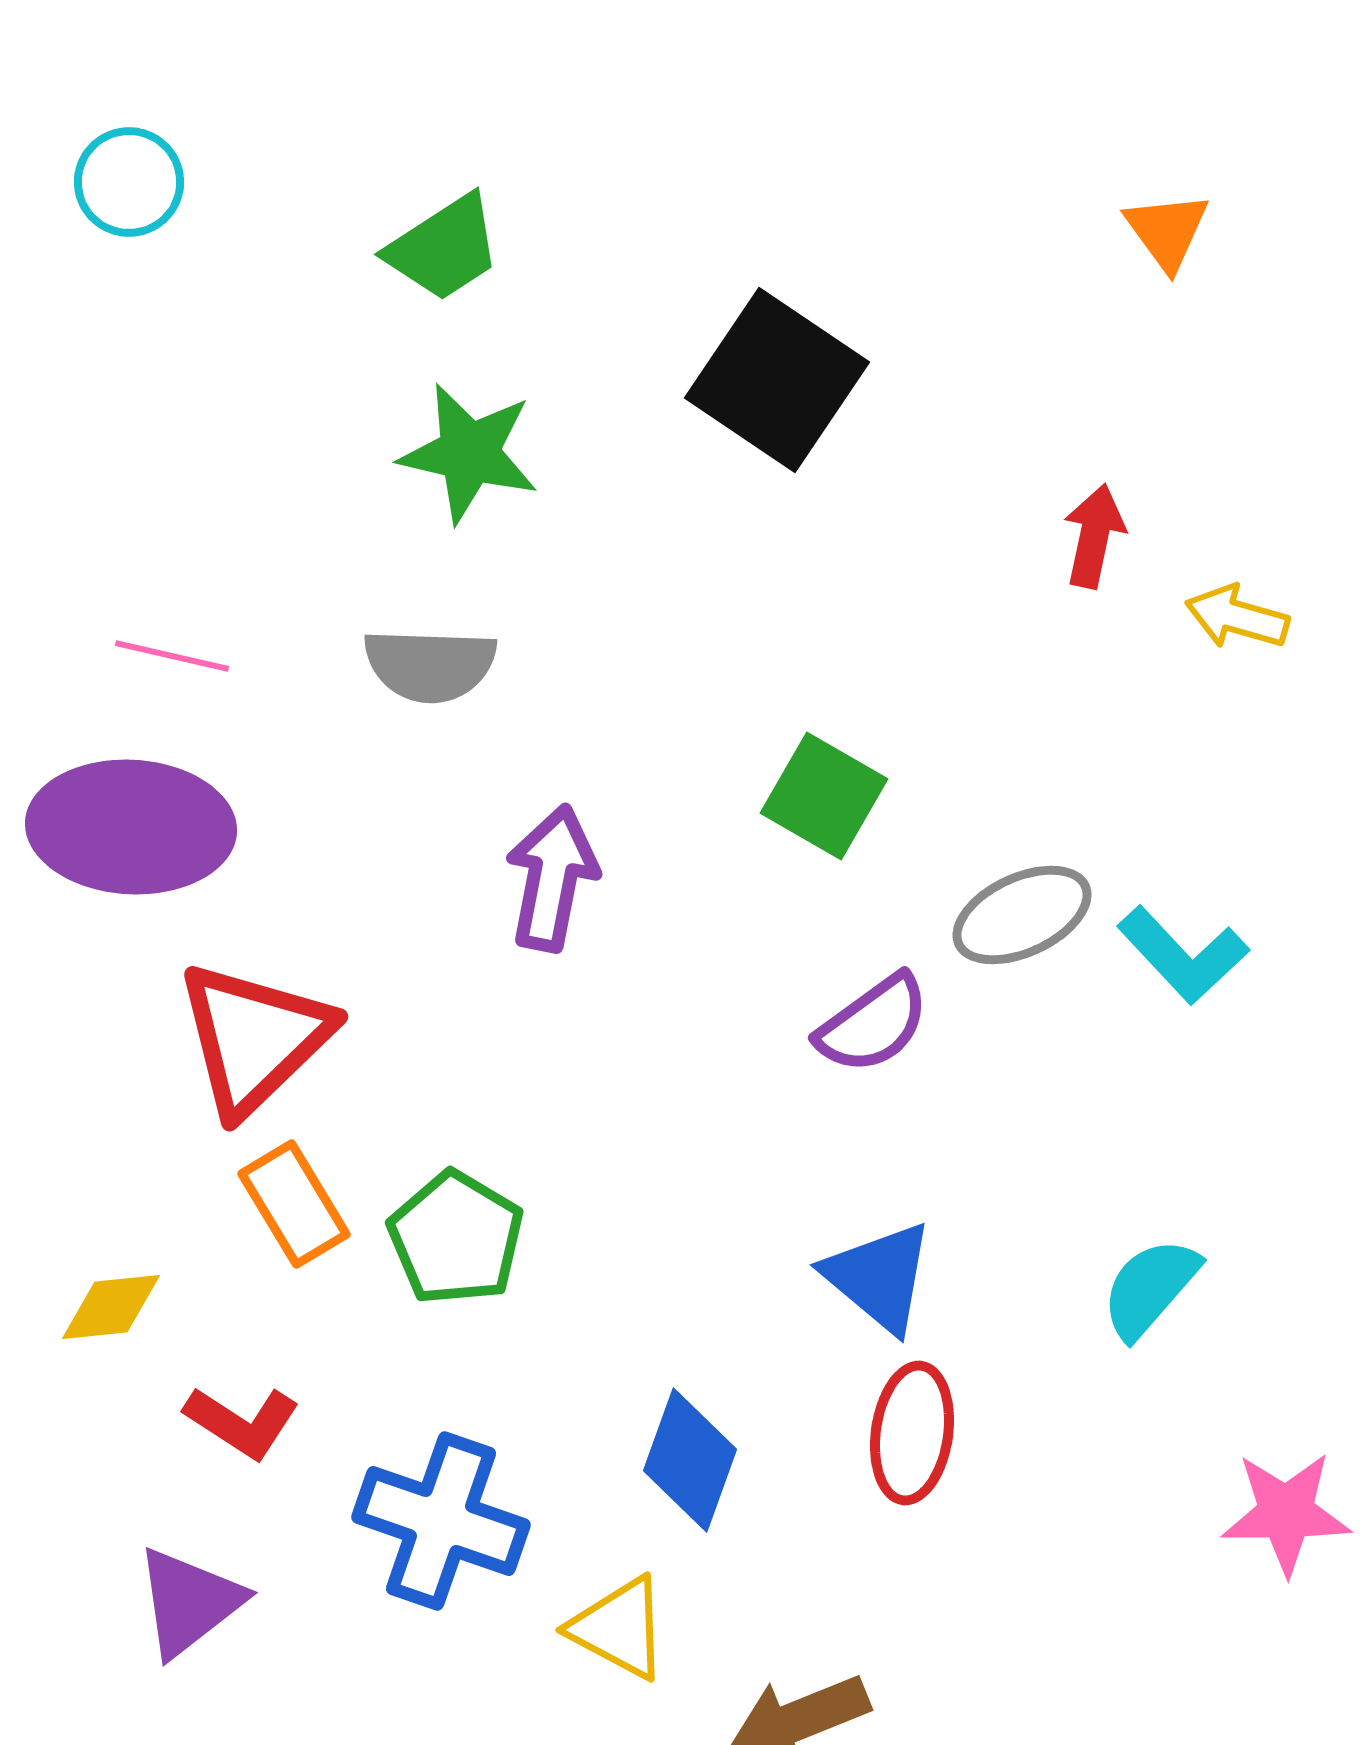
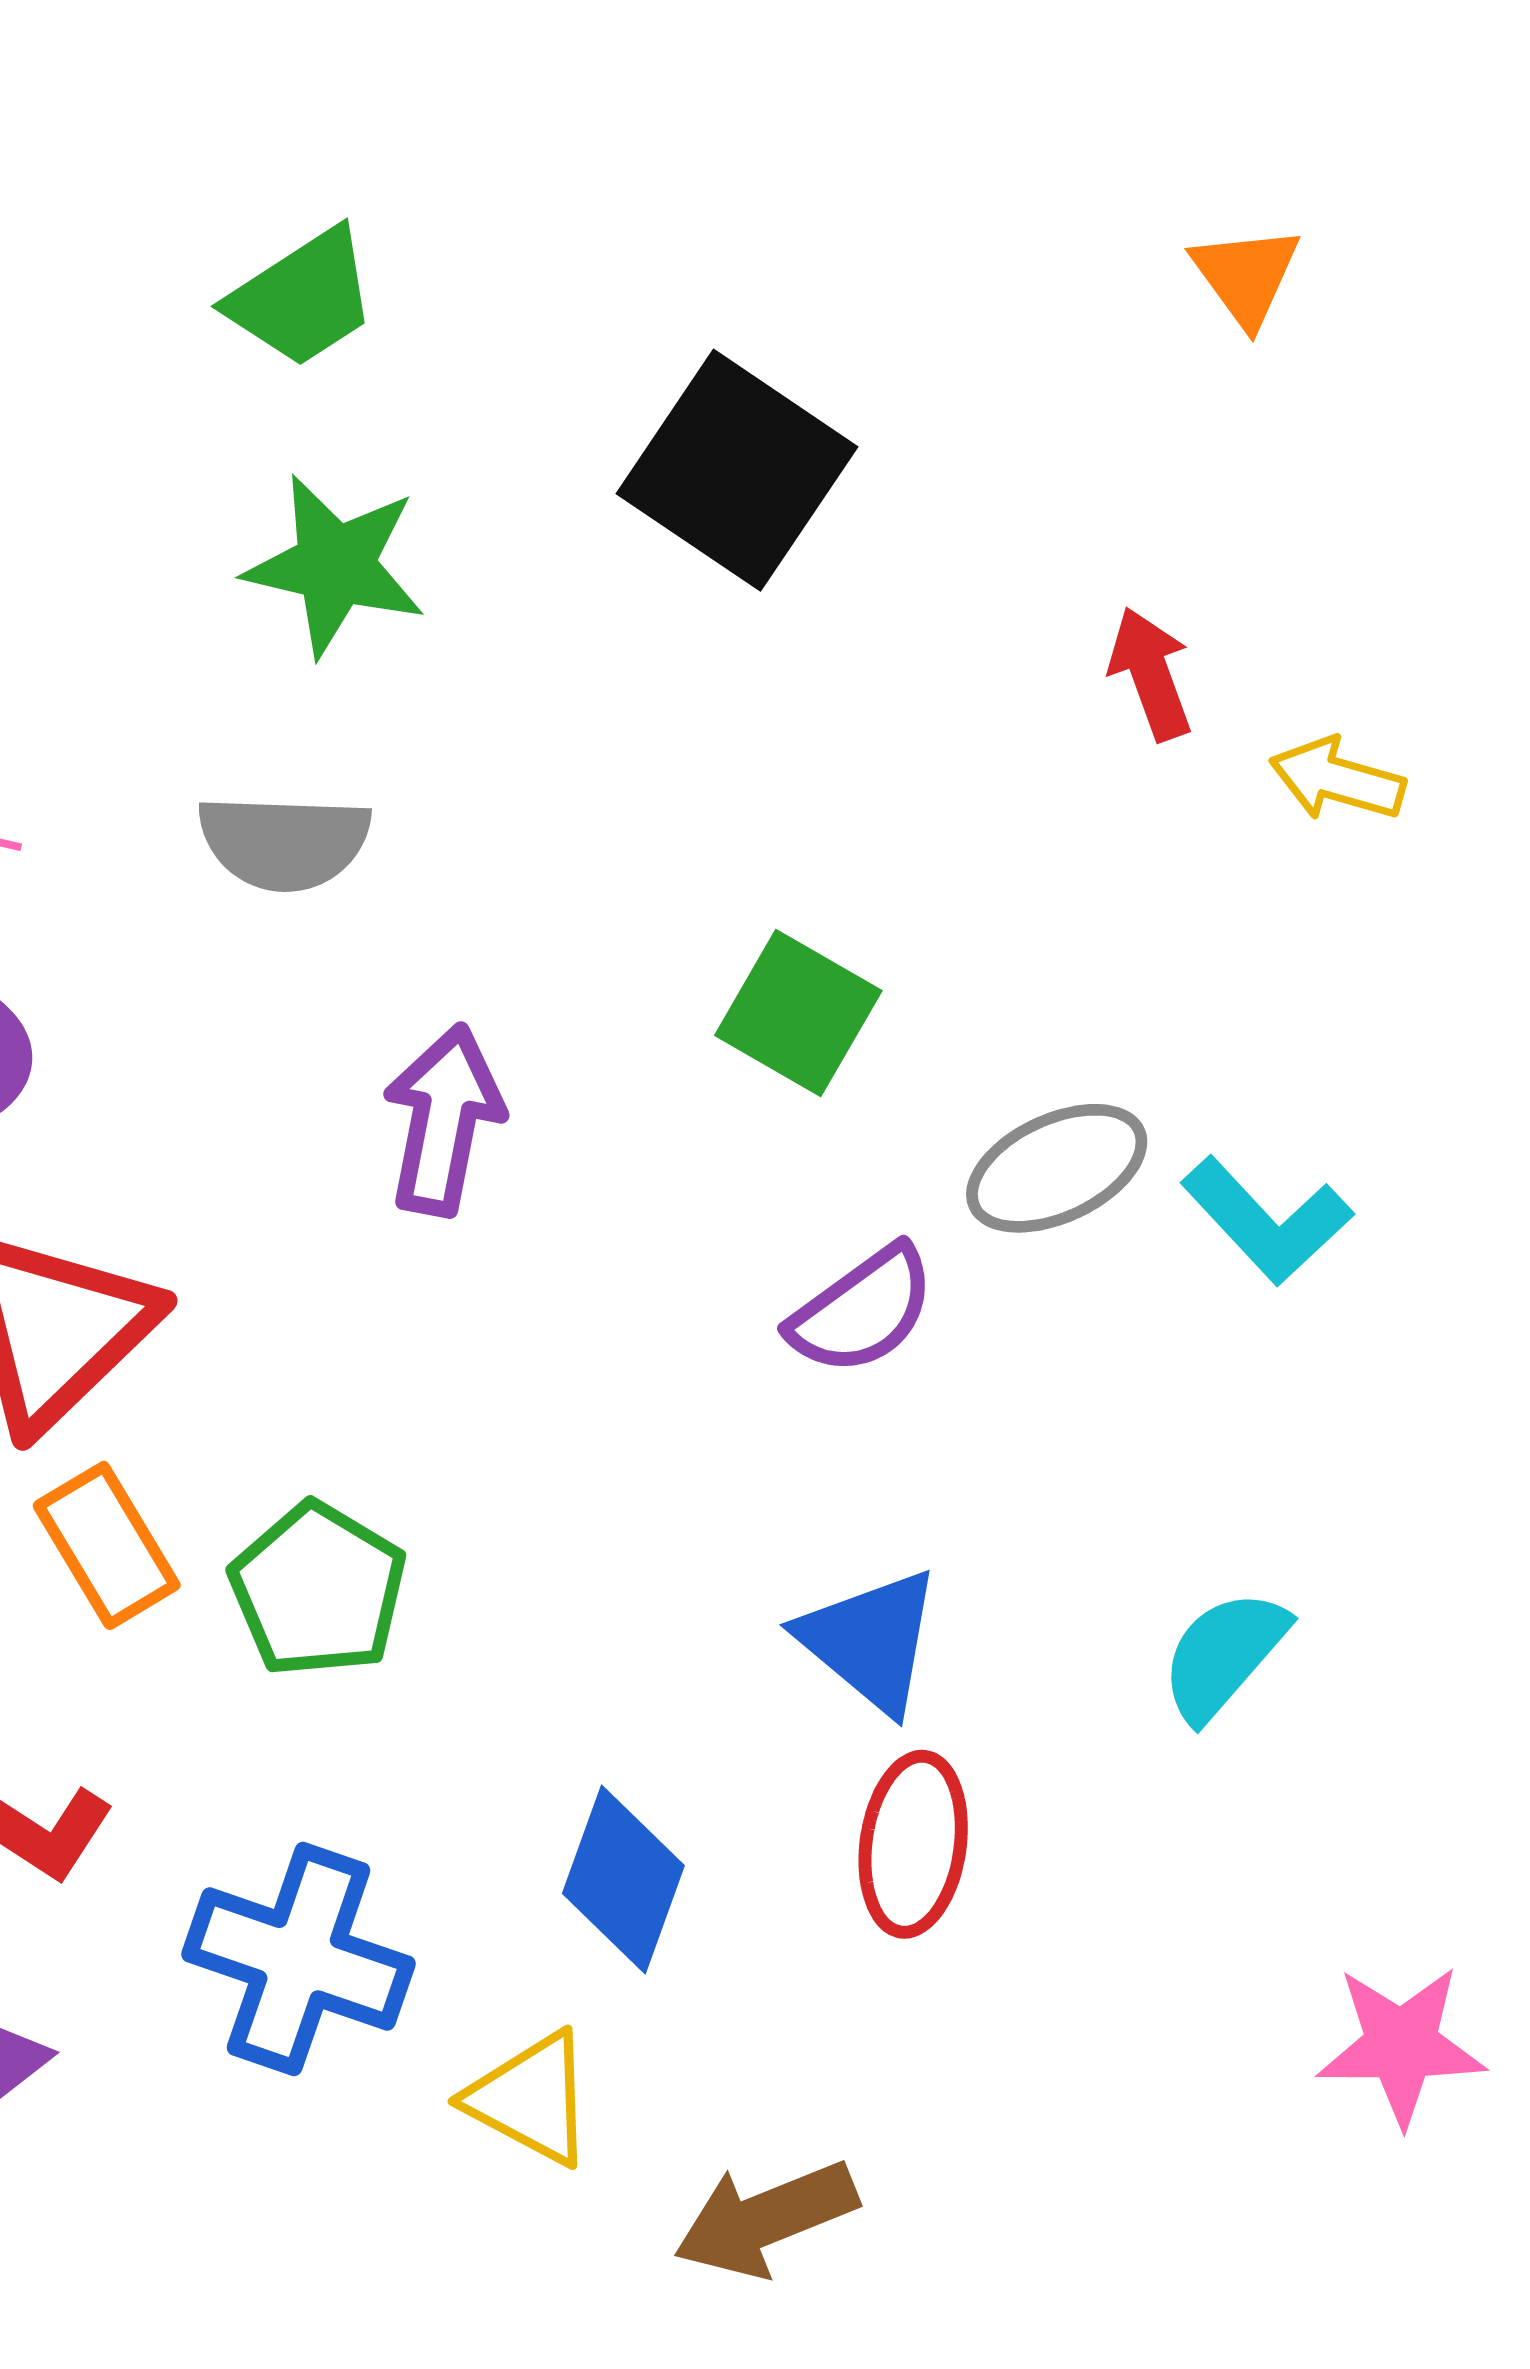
red arrow: (1094, 536) -> (1151, 674), turned -32
pink star: (1286, 1513) -> (1401, 2045), moved

